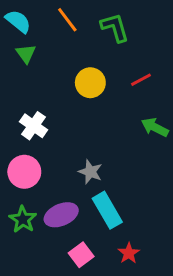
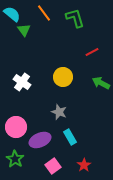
green triangle: (26, 54) -> (24, 30), moved
yellow circle: (90, 83) -> (63, 77), moved
pink circle: (24, 172) -> (16, 127), moved
cyan rectangle: (107, 210) -> (70, 137), size x0.7
green star: (23, 219) -> (15, 159), moved

